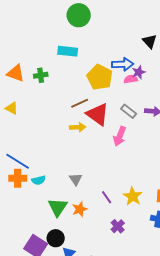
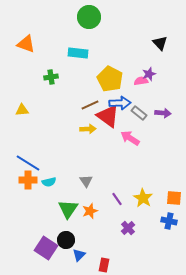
blue arrow: (123, 64) -> (120, 103), moved
orange triangle: (16, 73) -> (26, 44), moved
yellow triangle: (12, 108) -> (22, 110), turned -32
pink arrow: (120, 136) -> (130, 138), turned 102

